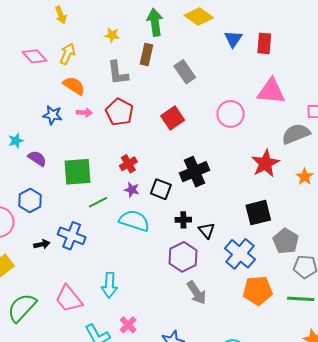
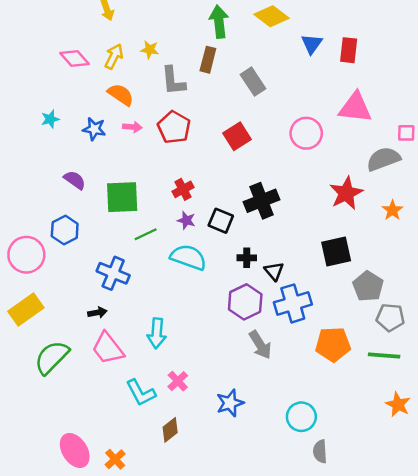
yellow star: (112, 35) -> (150, 50), moved
cyan star: (16, 141) -> (50, 119), moved
black arrow: (42, 244) -> (97, 312), moved
blue cross: (240, 254) -> (293, 303), moved, turned 32

